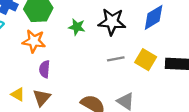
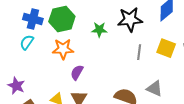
gray line: (116, 59) -> (139, 52), turned -63
purple semicircle: (44, 69) -> (77, 72), turned 35

